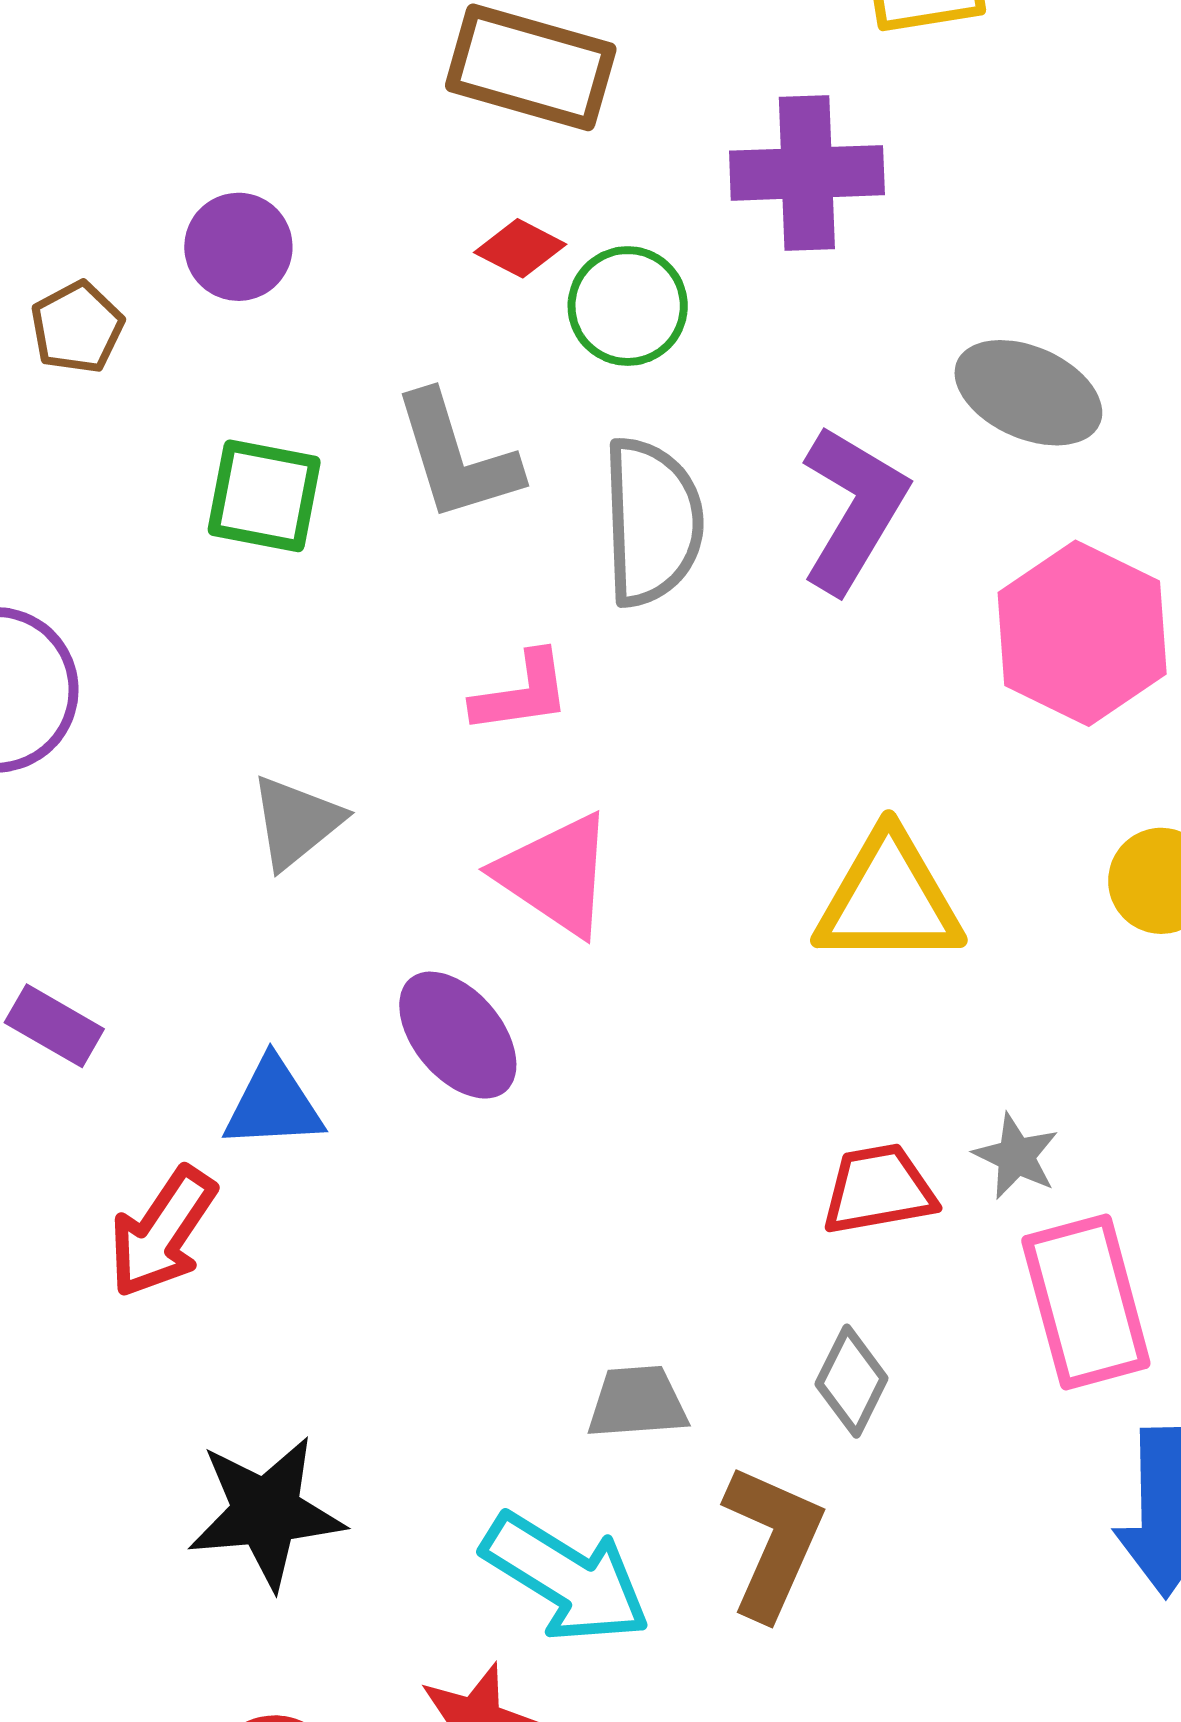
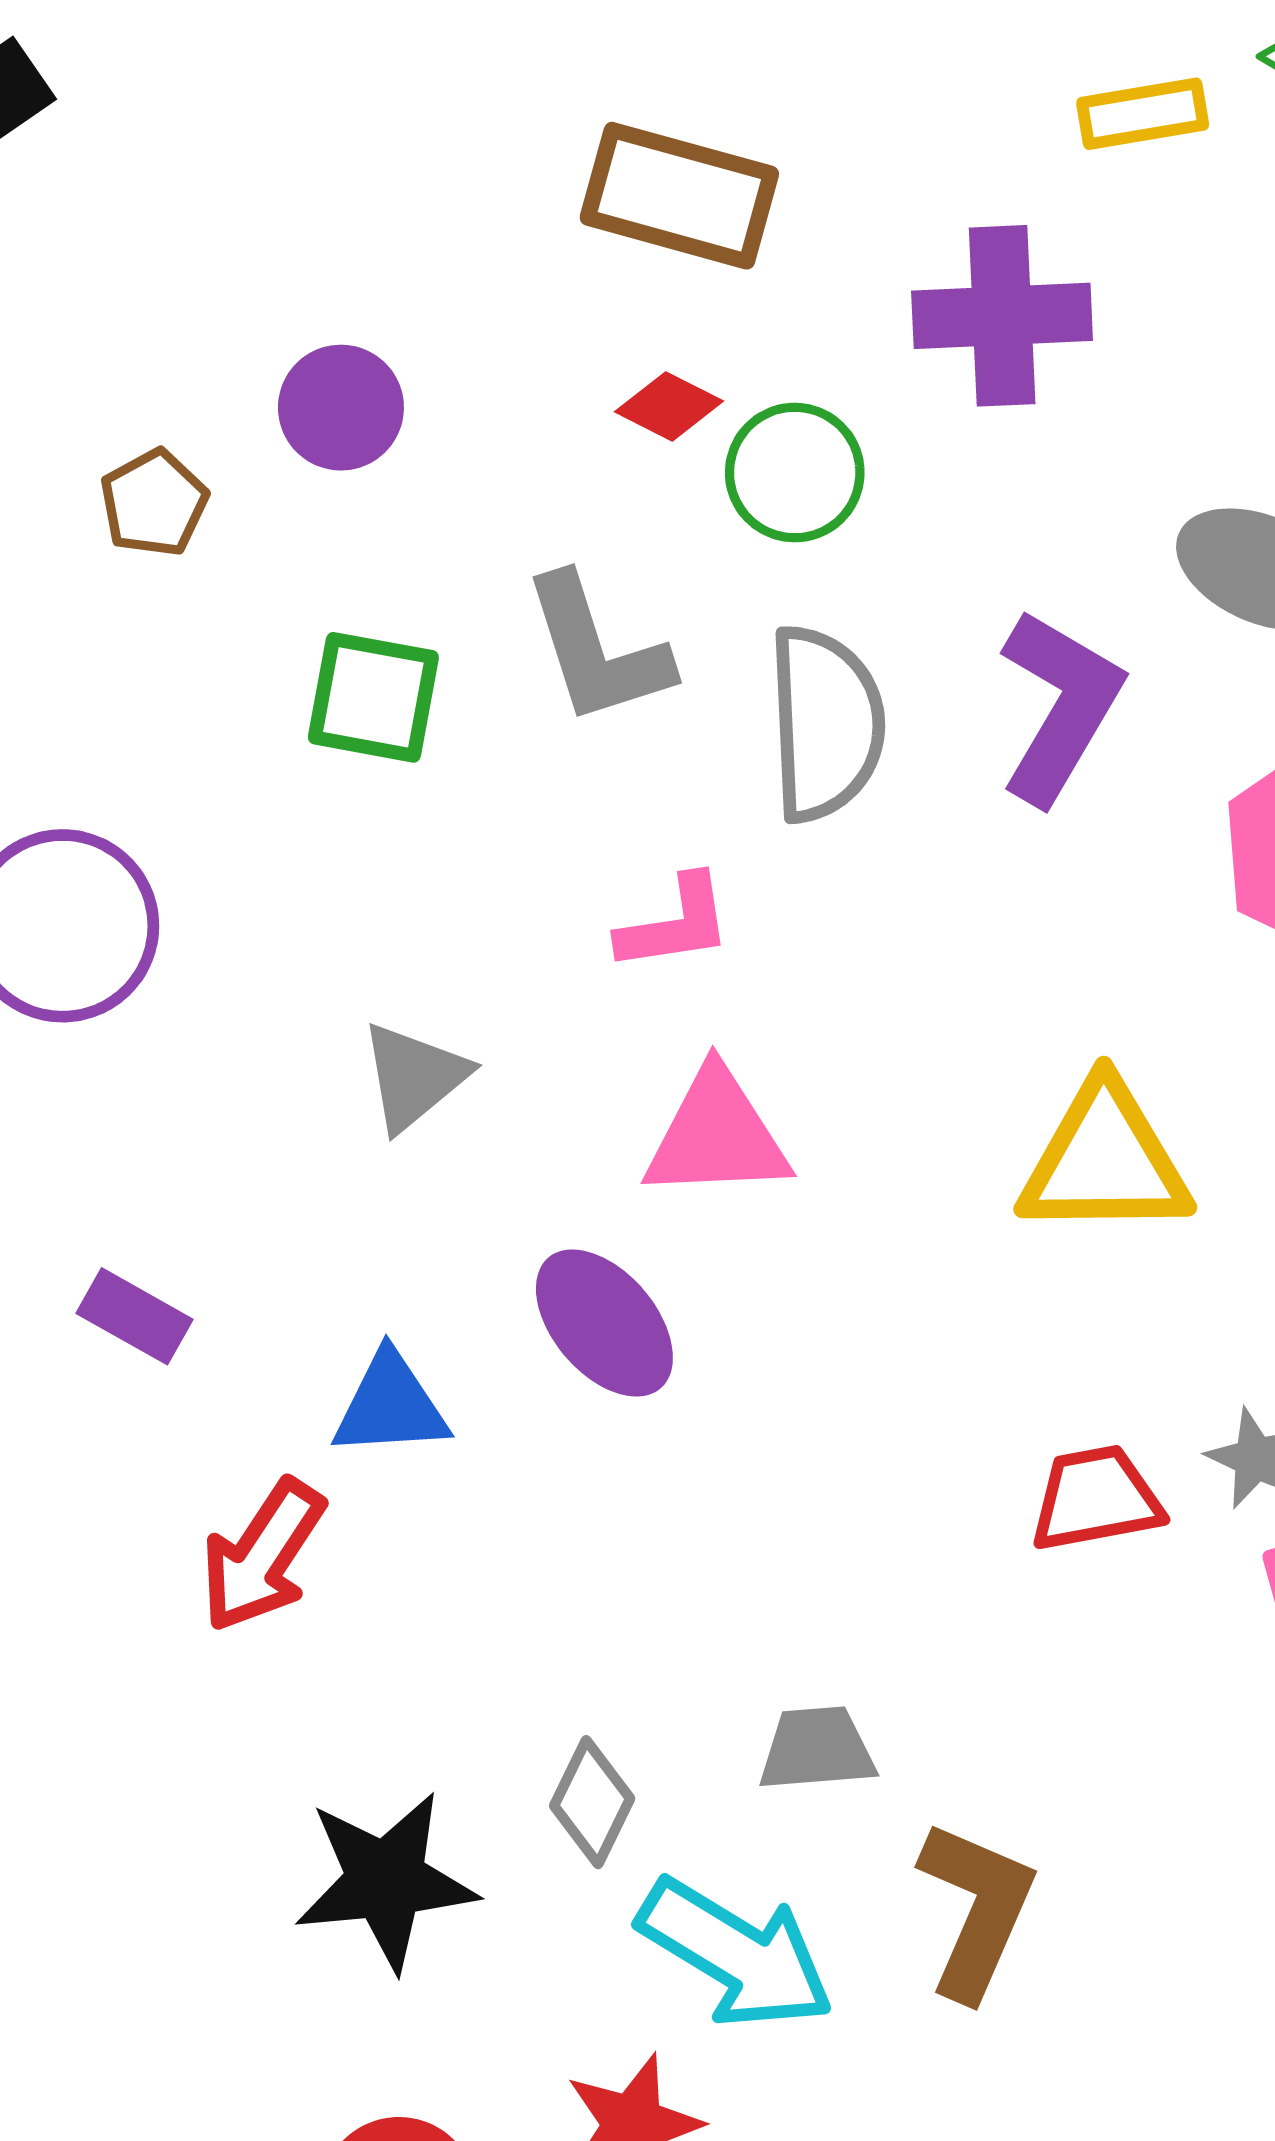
pink triangle: (556, 875) -> (717, 1135), turned -36
gray diamond: (852, 1381) -> (592, 1802), moved

